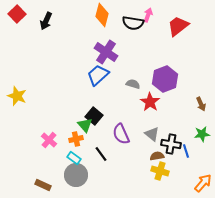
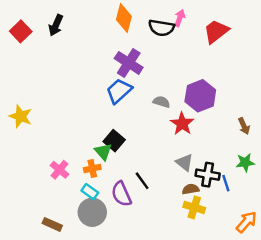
red square: (17, 14) -> (21, 31), moved
purple semicircle: (121, 134) -> (121, 194), moved
black line: (101, 154) -> (142, 181), moved

